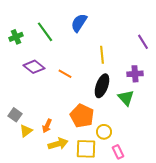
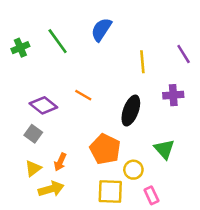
yellow line: (102, 55) -> (142, 62), moved
purple diamond: (34, 67) -> (43, 105), moved
green triangle: (126, 98) -> (164, 149), moved
gray square: (15, 115) -> (33, 134), moved
yellow arrow: (58, 144) -> (51, 189), moved

